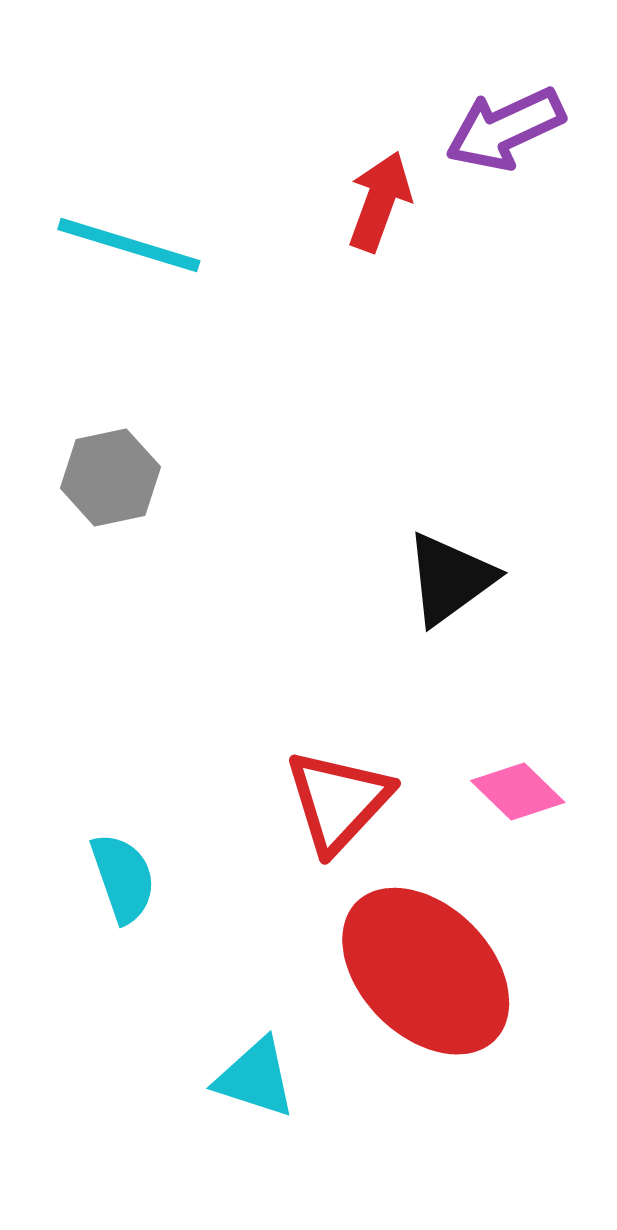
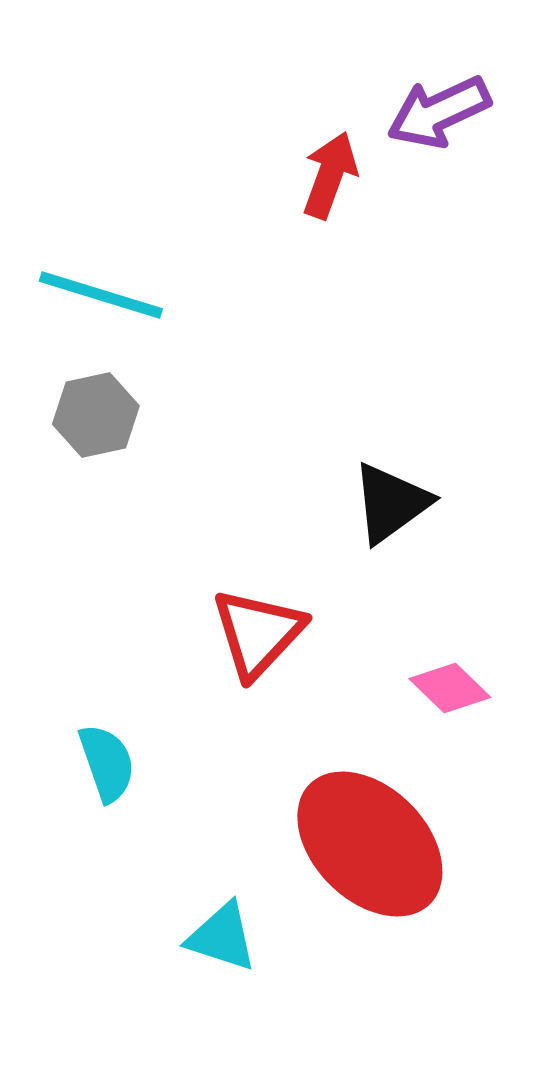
cyan line: (129, 245) -> (101, 295), moved
red triangle: (338, 801) -> (258, 633), moved

